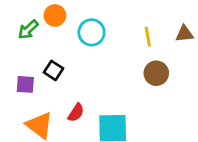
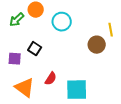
yellow line: (148, 37) -> (111, 30), moved
brown circle: (156, 73) -> (97, 45), moved

